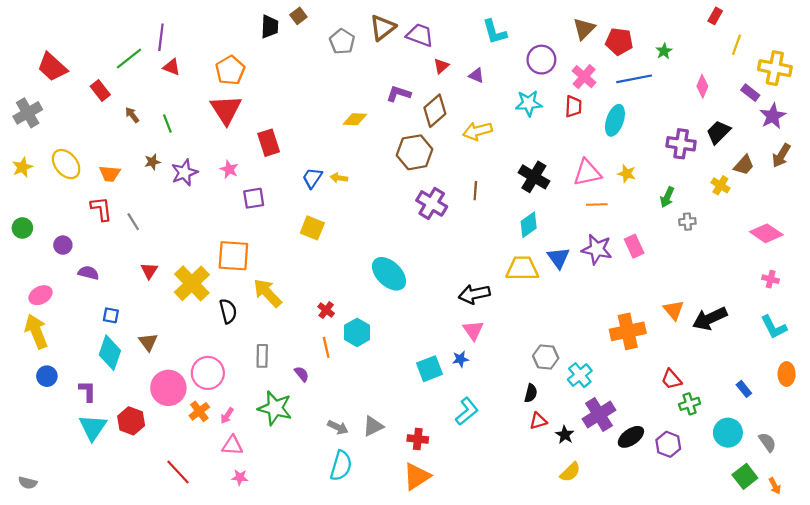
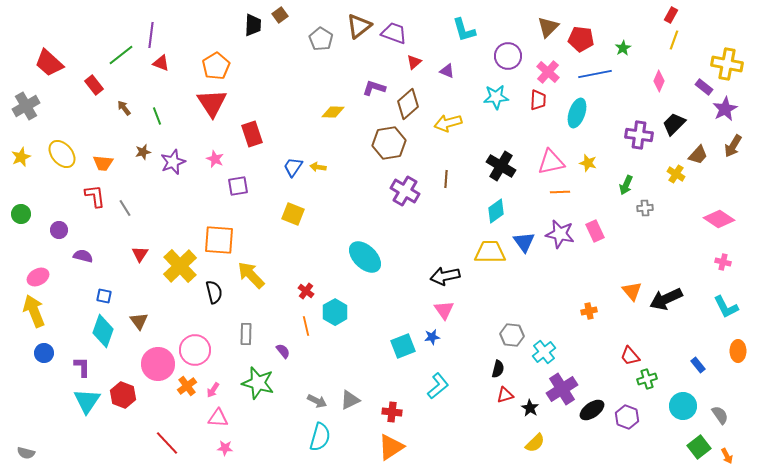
yellow line: (736, 45) -> (674, 40), moved
orange cross: (628, 331) -> (589, 311), size x0.5

